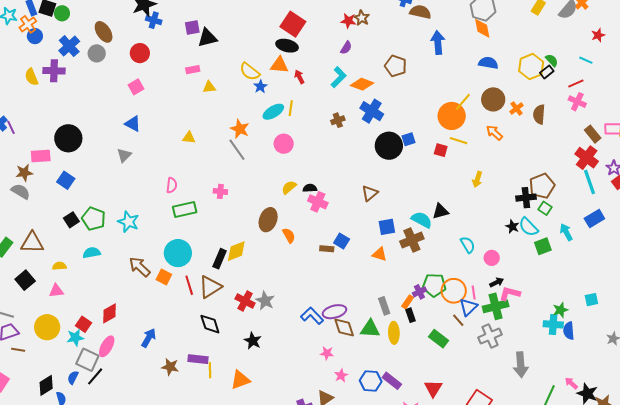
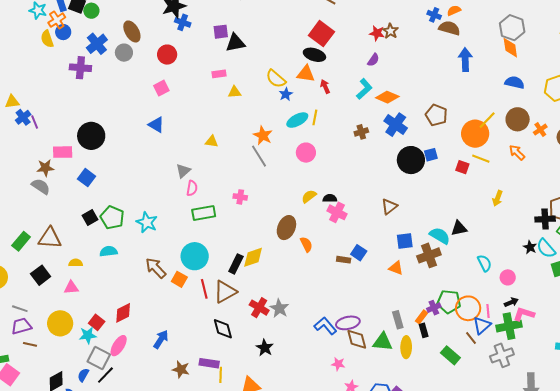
brown pentagon: (396, 66) -> (436, 115), moved
yellow semicircle: (31, 77) -> (47, 39), moved
gray triangle: (124, 155) -> (183, 171), moved

